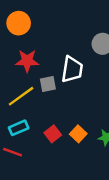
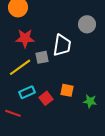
cyan rectangle: (19, 128) -> (27, 92), moved
orange square: (78, 134) -> (67, 90), moved, turned -32

